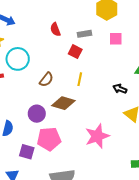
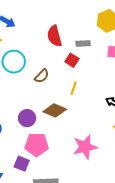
red semicircle: (55, 29) -> (54, 36), size x1.5
brown semicircle: (46, 80) -> (42, 76), moved
purple square: (27, 152) -> (22, 164), moved

